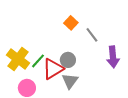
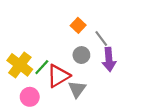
purple arrow: (113, 57) -> (109, 59), moved
gray circle: (68, 60) -> (81, 55), moved

